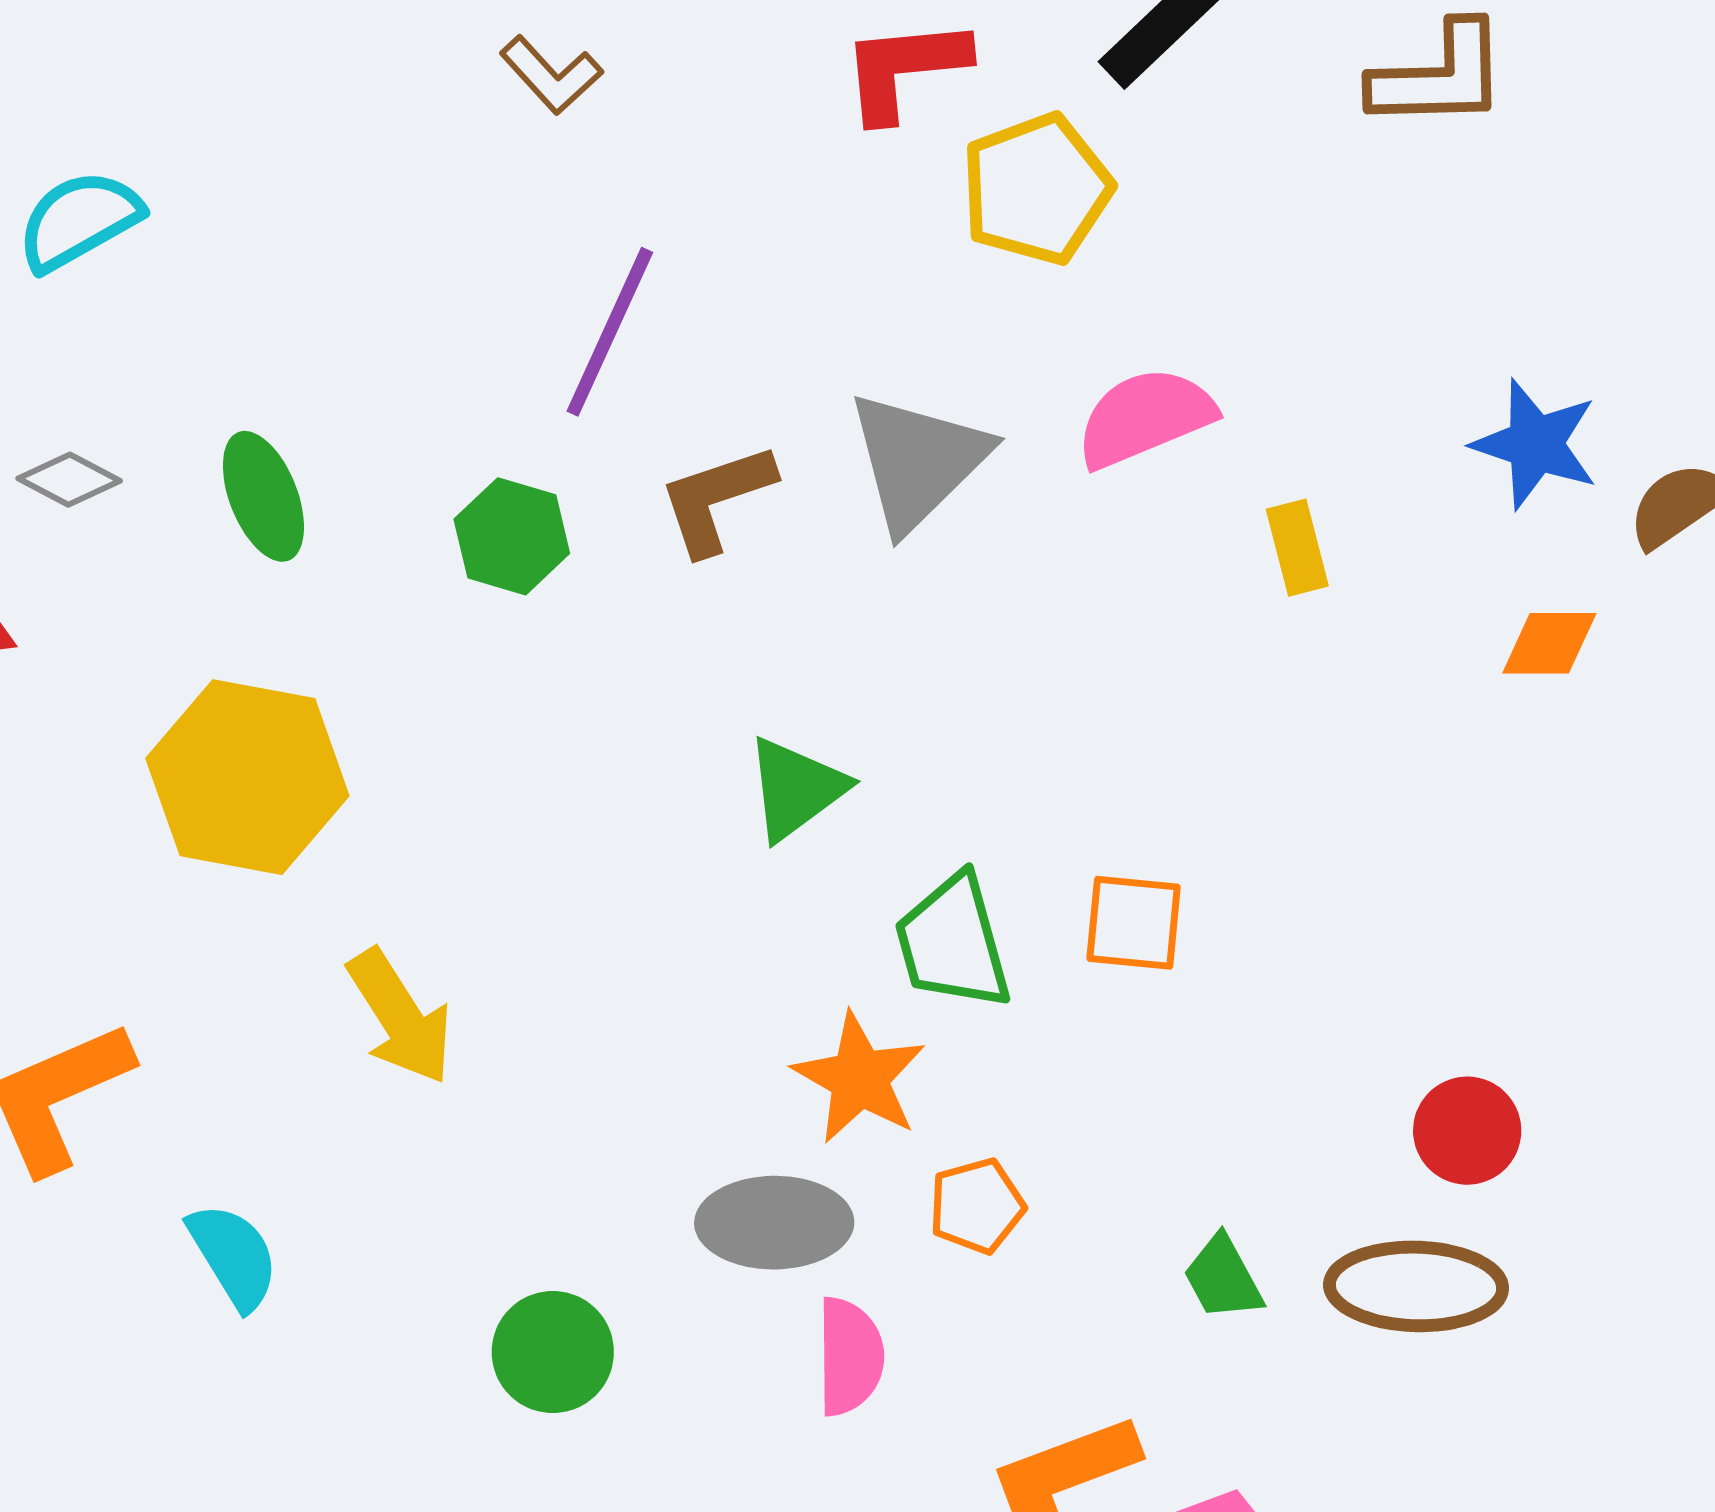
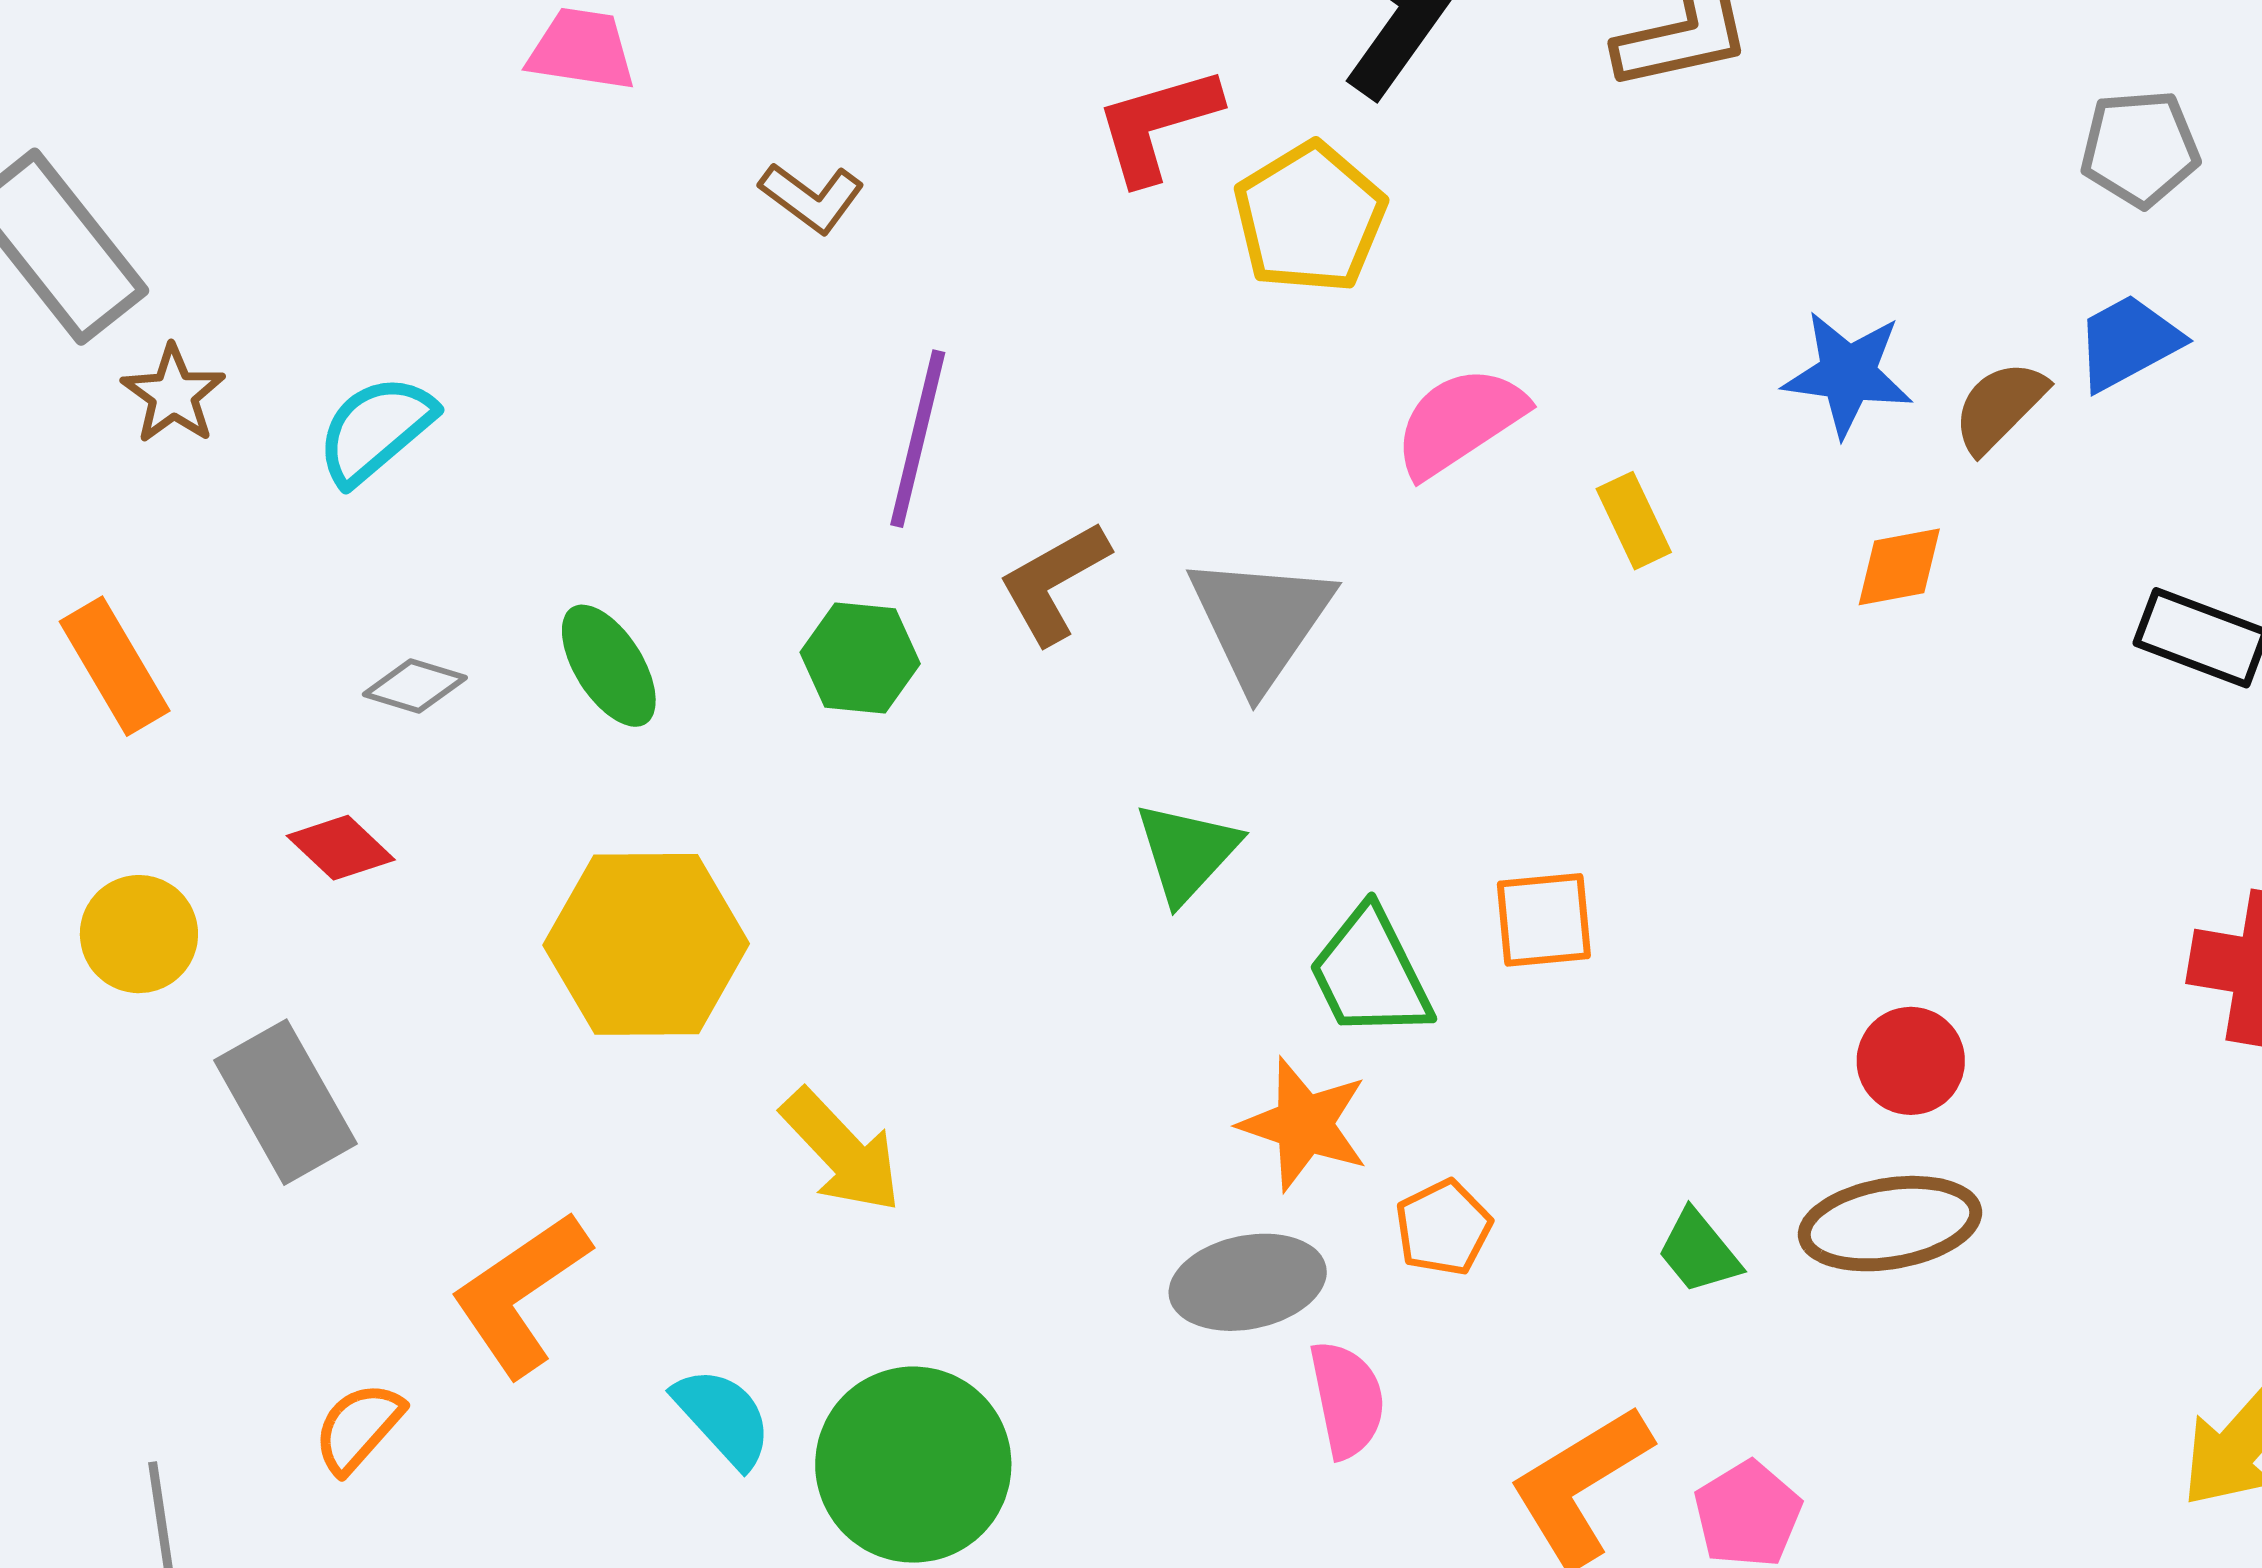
gray triangle: (918, 461) -> (1260, 621), moved
green circle: (553, 1352) -> (913, 1465), moved, size x1.6

